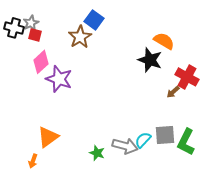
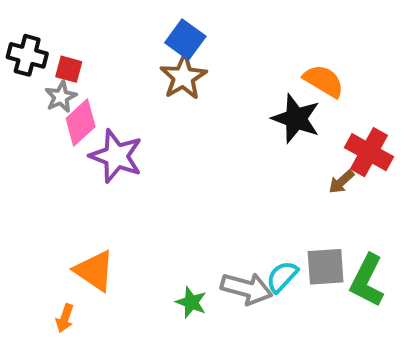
gray star: (31, 23) -> (61, 97), moved
brown star: (80, 37) -> (183, 77), moved
orange triangle: (48, 137) -> (94, 271), turned -50

